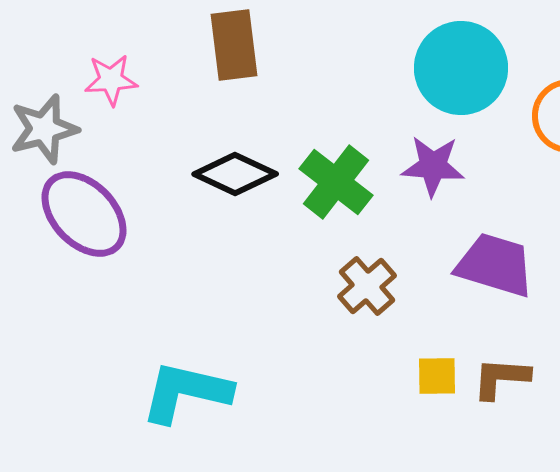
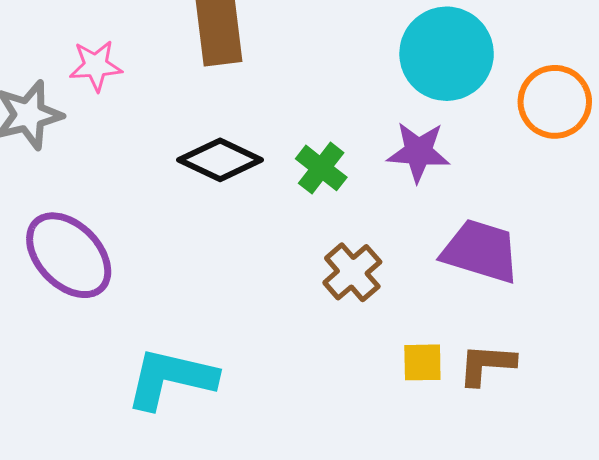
green cross: (336, 182) -> (321, 168), size x0.7
purple ellipse: (84, 214) -> (69, 255), moved

